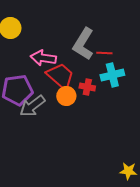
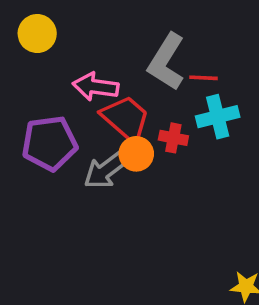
gray arrow: (32, 106) -> (106, 170), moved

